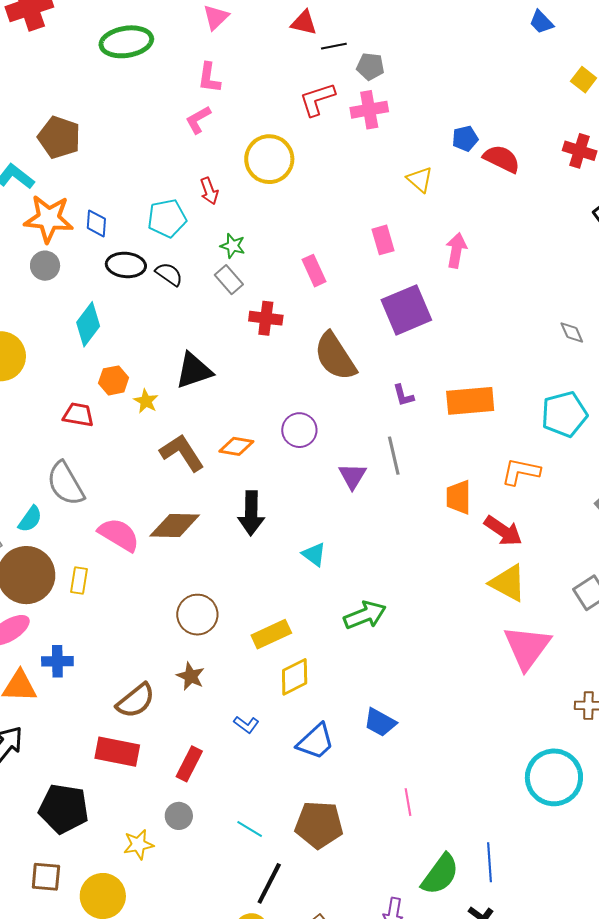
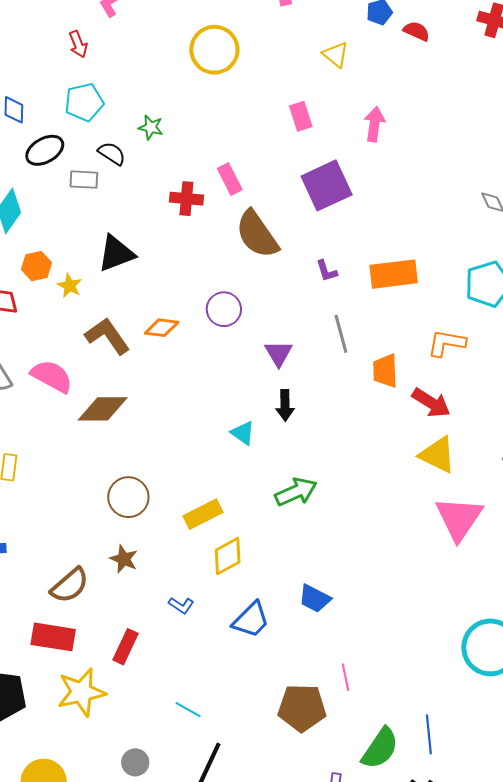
yellow circle: (269, 159) -> (214, 50), moved
red semicircle: (502, 159) -> (417, 31), size x0.7
red arrow: (209, 191) -> (78, 44), moved
black ellipse: (126, 265) -> (45, 150), turned -33
pink rectangle: (314, 271) -> (230, 179), moved
black semicircle: (169, 274) -> (112, 153), moved
gray rectangle: (229, 280) -> (84, 180), moved, turned -44
gray line: (394, 456) -> (341, 334), moved
black arrow: (251, 513) -> (285, 405), moved, size x0.7
pink semicircle: (119, 535) -> (52, 376), moved
gray circle: (179, 816) -> (135, 762), moved
brown pentagon: (319, 825) -> (302, 708), moved
yellow star: (138, 845) -> (81, 692), moved, size x1.6

